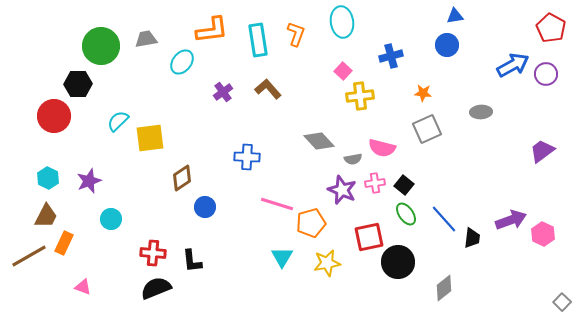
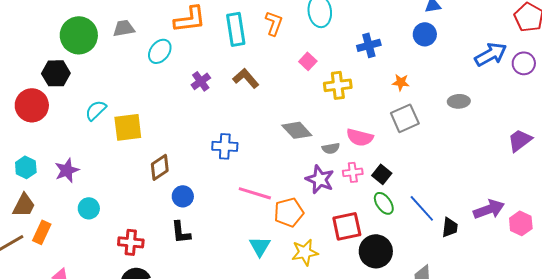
pink square: (343, 71) -> (308, 61), moved
black L-shape: (192, 261) -> (181, 232), moved

